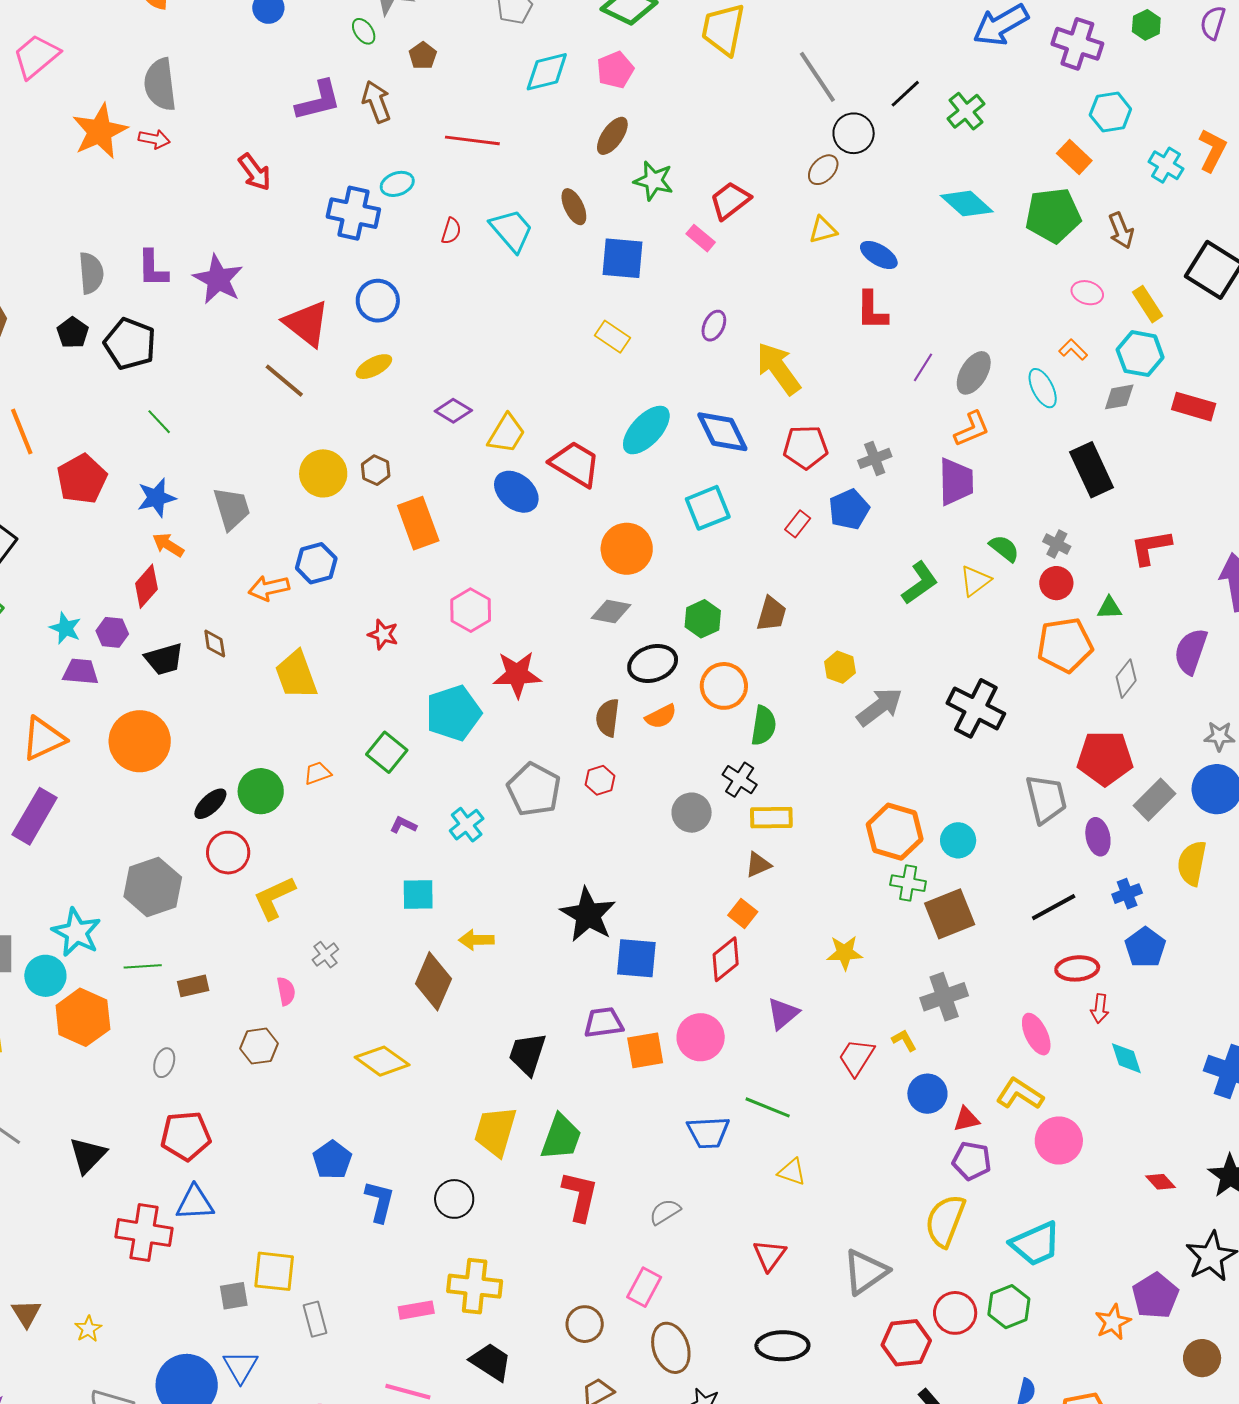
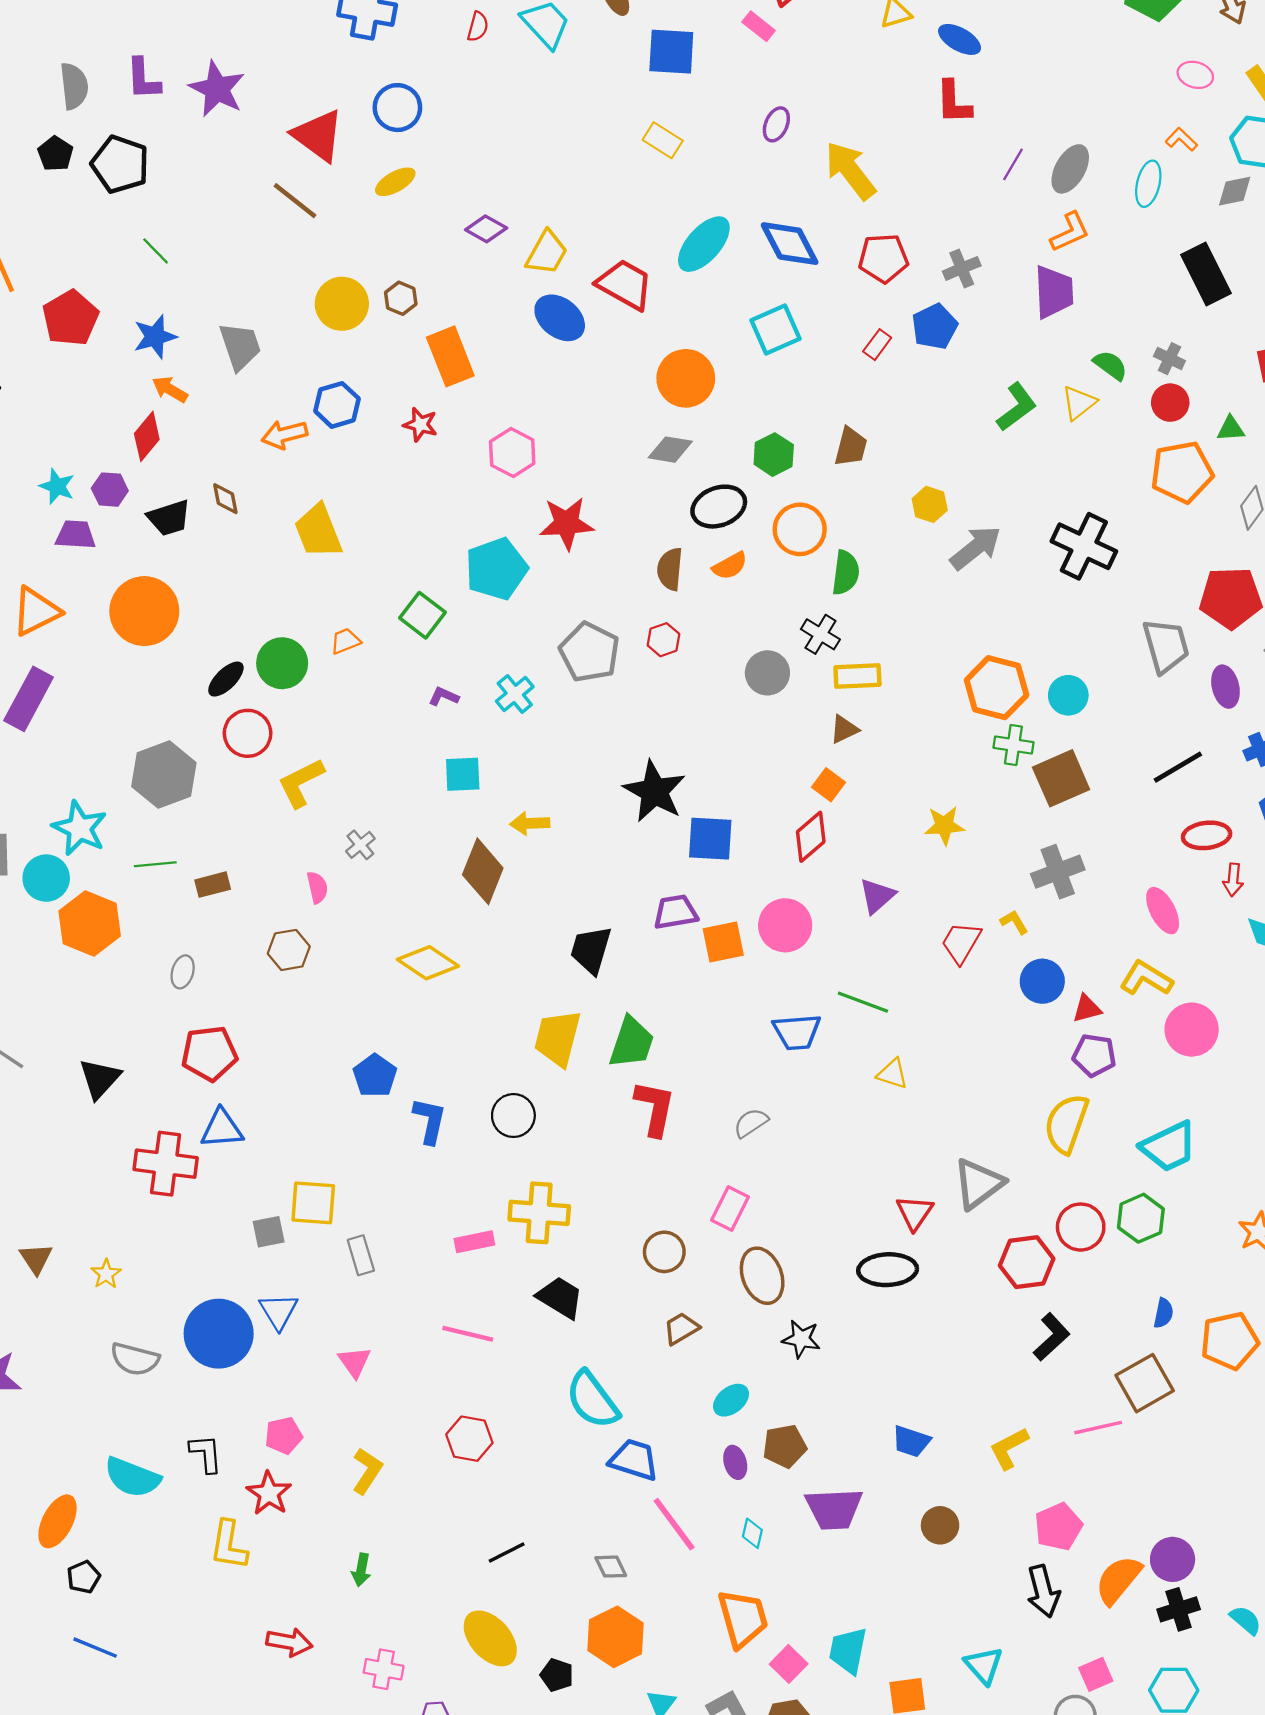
cyan ellipse: (1043, 388) -> (1148, 184), turned 42
red star: (383, 634) -> (420, 425), moved
red triangle: (769, 1255) -> (915, 1213), moved

